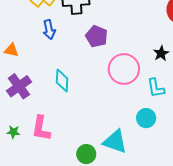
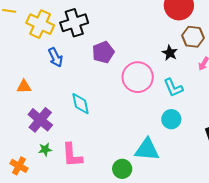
purple pentagon: (97, 36) -> (103, 52), turned -30
green star: (13, 132) -> (45, 149), moved

